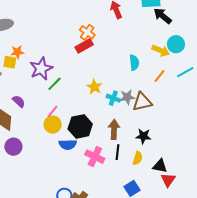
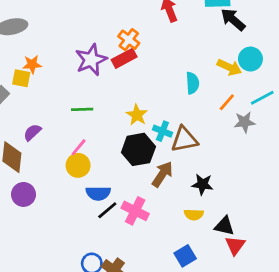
purple star: (41, 69) -> (91, 60), moved
green line: (55, 84) -> (82, 109), turned 42
gray star: (127, 97) -> (245, 122), moved
purple semicircle: (19, 101) -> (32, 132), turned -88
brown triangle: (142, 102) -> (184, 139), moved
black hexagon: (80, 126) -> (138, 149), moved
brown arrow: (114, 129) -> (162, 174), turned 30
black line: (117, 152) -> (107, 210), moved, turned 42
yellow semicircle: (138, 158) -> (194, 215), turned 72

